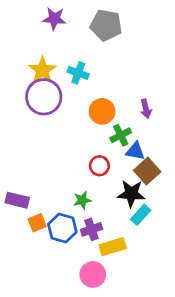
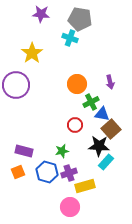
cyan cross: (78, 73) -> (70, 38), moved
purple circle: (44, 97) -> (16, 85), moved
purple rectangle: (17, 200) -> (24, 151), moved
orange square: (37, 223) -> (18, 172), moved

